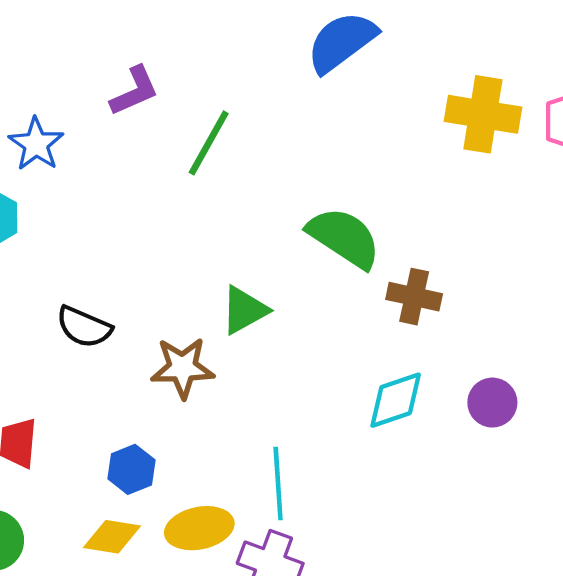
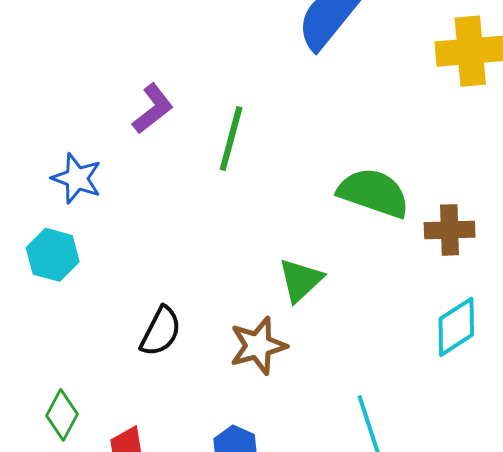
black semicircle: (84, 327) -> (161, 331), turned -72

